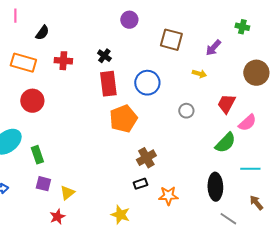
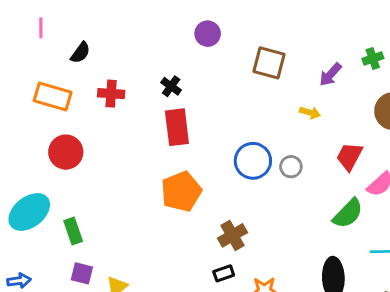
green cross: (242, 27) -> (373, 58), moved, turned -32
blue circle: (147, 83) -> (253, 161), moved
orange pentagon: (123, 119) -> (181, 192), moved

